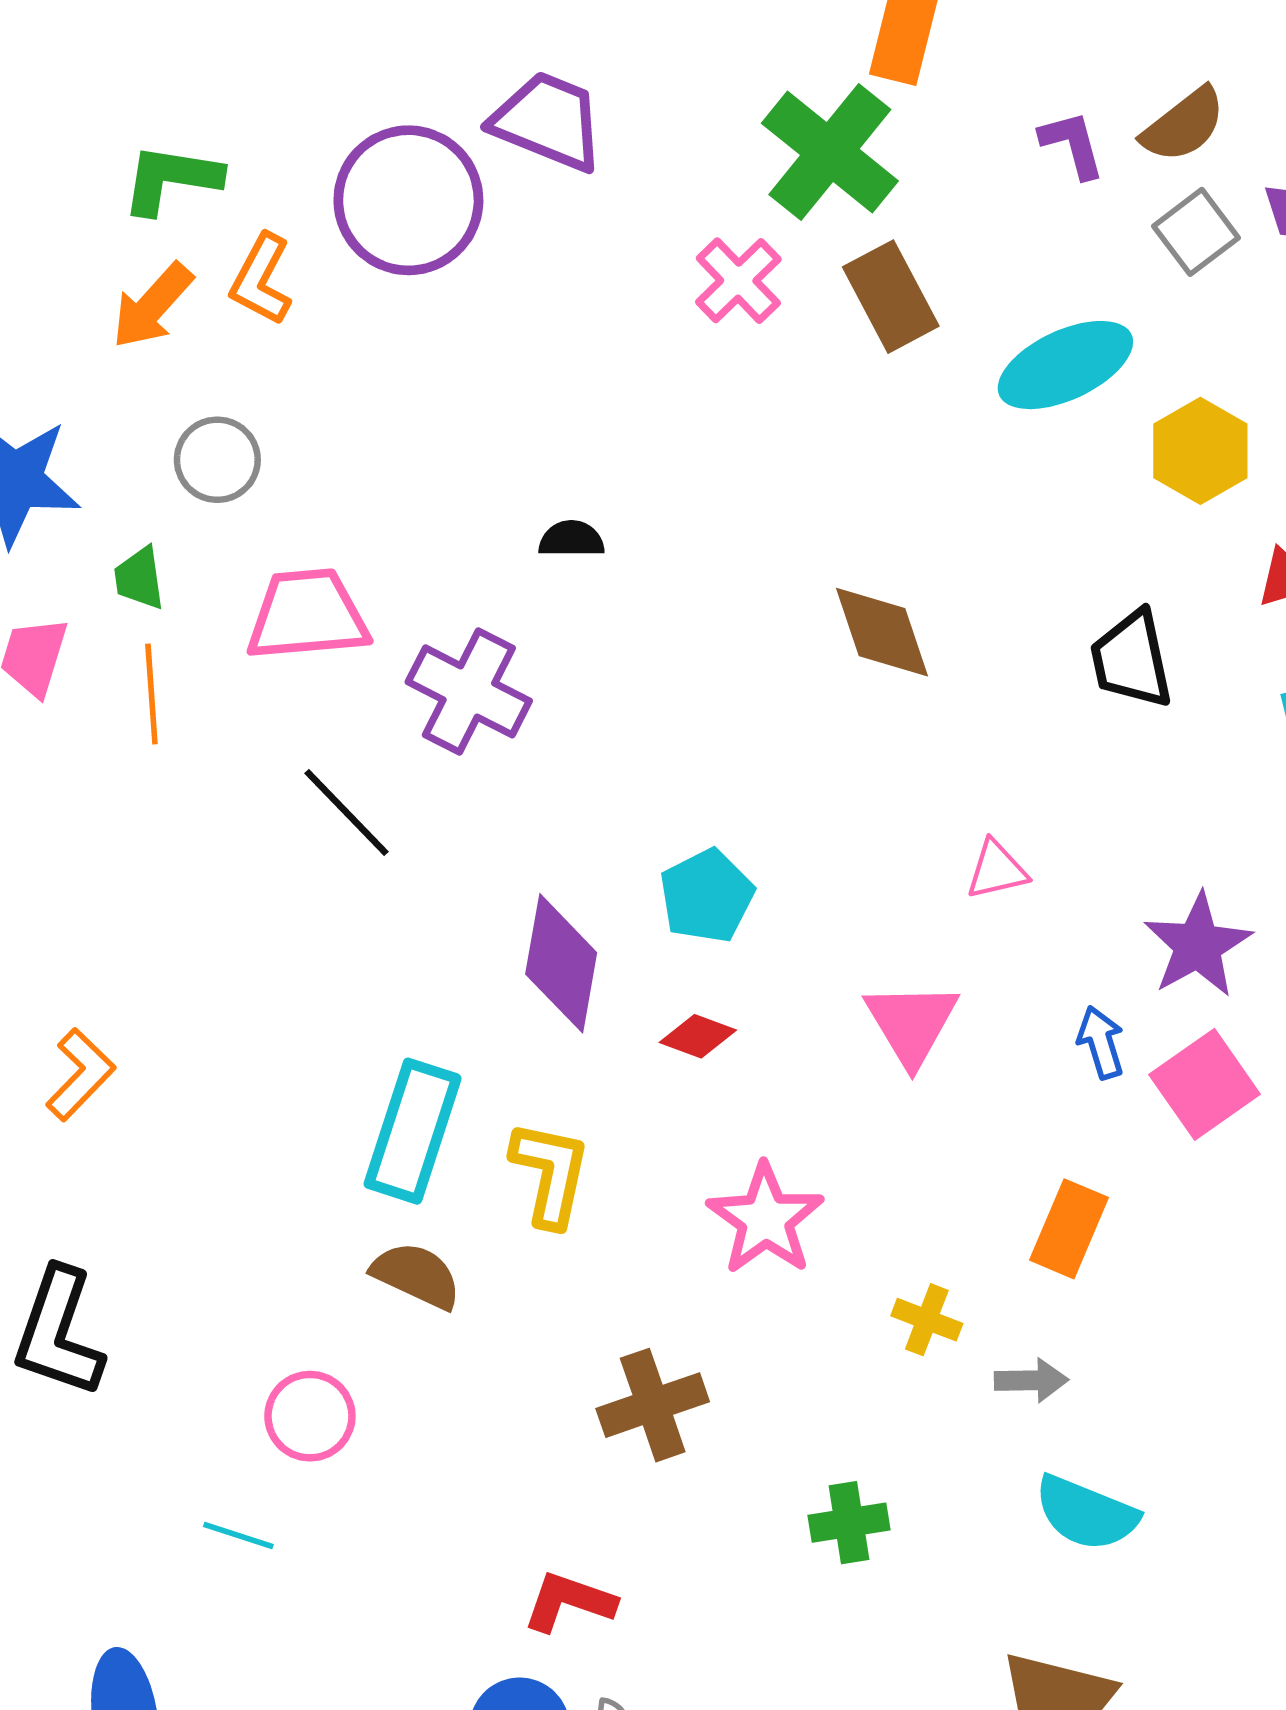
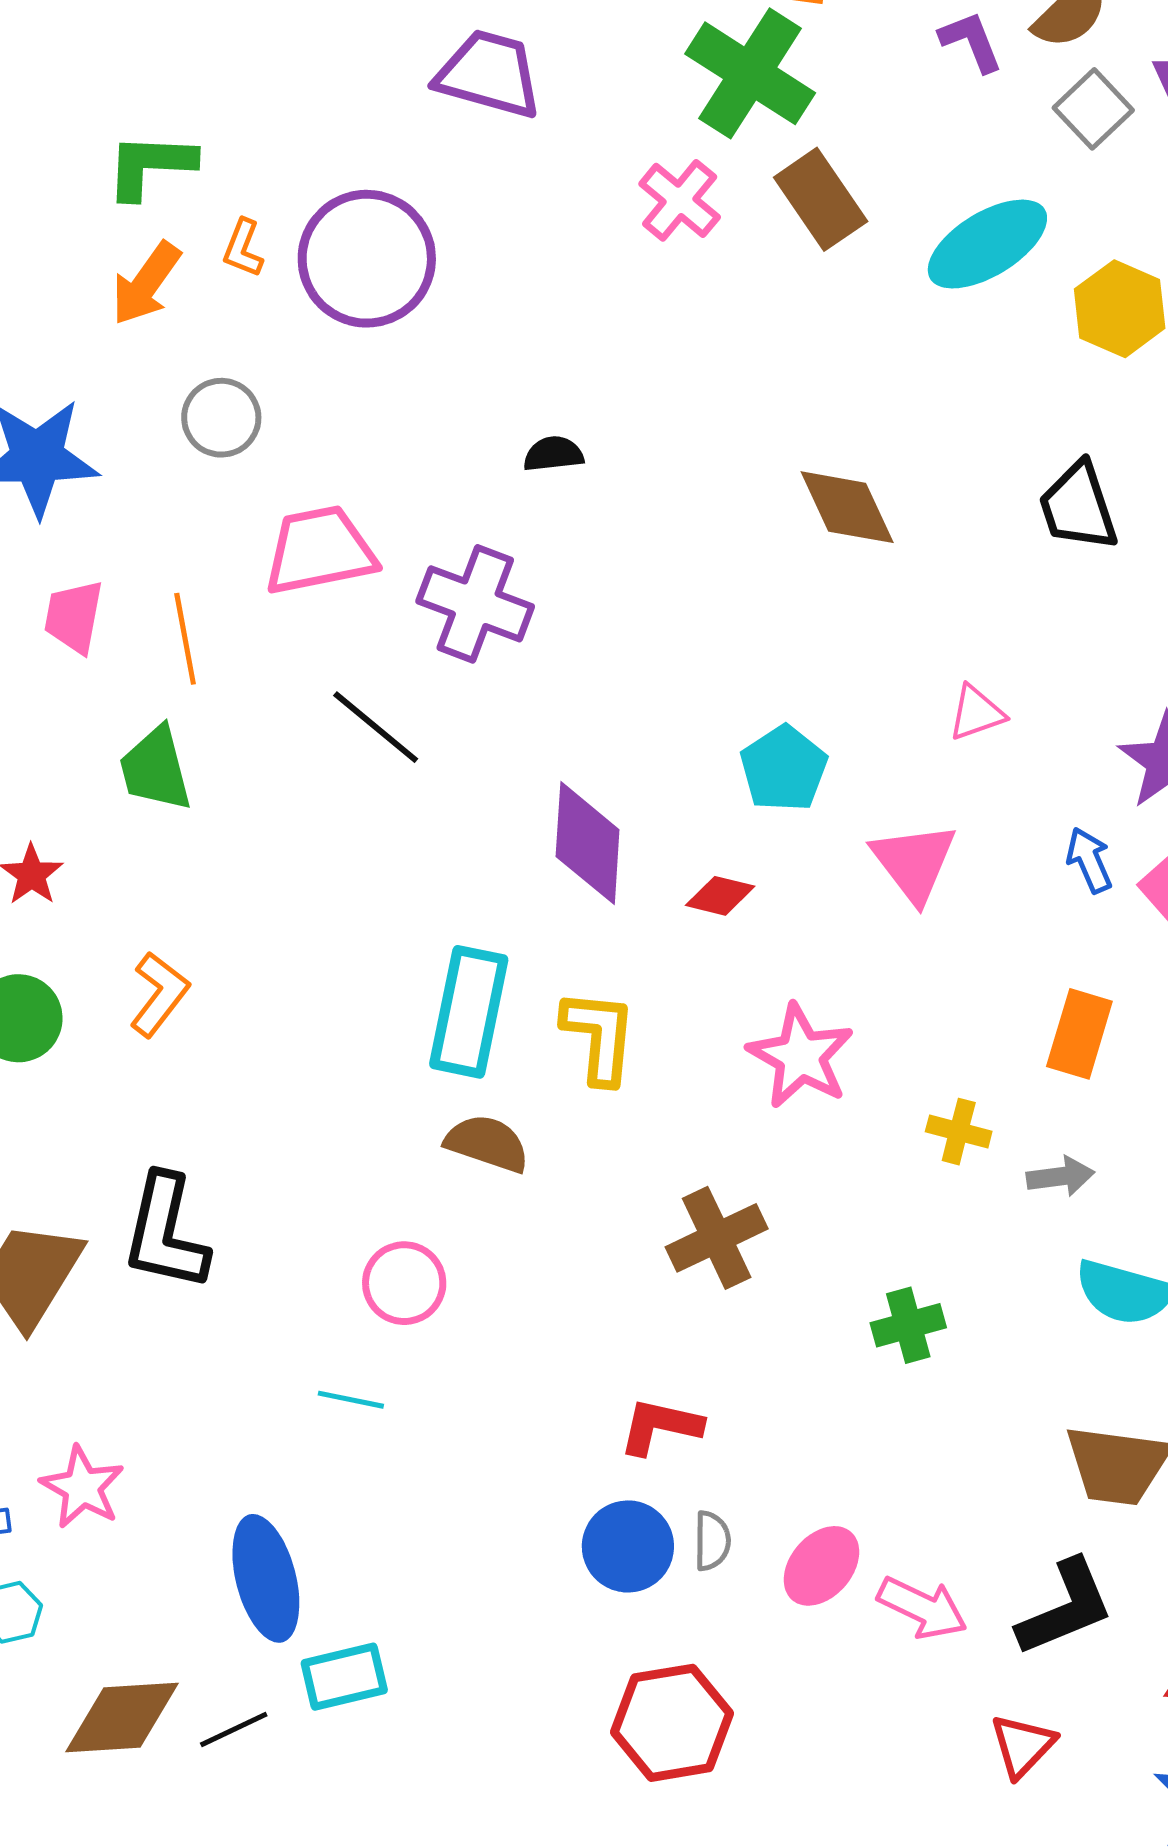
purple circle: (408, 200) -> (367, 259), moved
orange L-shape: (261, 279) -> (243, 248), size x0.7
green trapezoid: (139, 578) -> (155, 769), moved, size x1.5
cyan pentagon: (707, 896) -> (784, 769), moved

